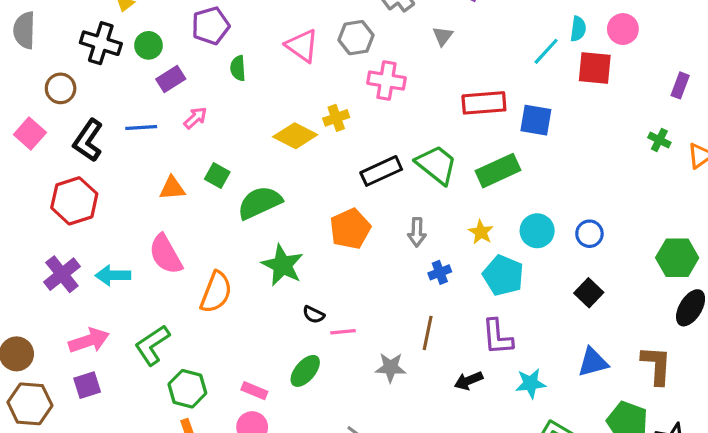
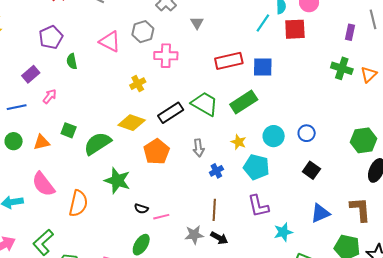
green circle: (148, 45) -> (14, 141), moved
yellow diamond: (295, 136) -> (132, 123), moved
green cross: (659, 140) -> (342, 68), size x1.5
black arrow: (469, 381) -> (219, 238), moved, turned -120

